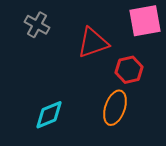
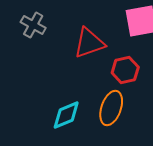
cyan diamond: (49, 115) -> (66, 115), moved

